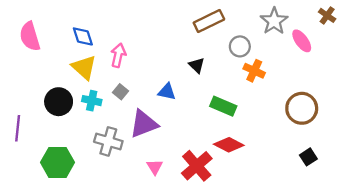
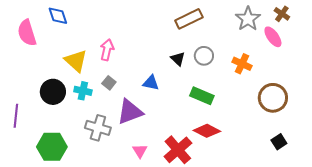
brown cross: (327, 15) -> (282, 14), moved
blue diamond: (83, 36) -> (58, 16), moved
gray circle: (240, 46) -> (204, 56), moved
orange cross: (254, 71) -> (242, 64), moved

